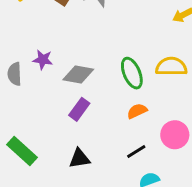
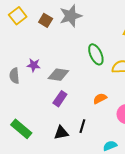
green ellipse: (132, 73) -> (96, 54), moved
black line: (136, 151) -> (82, 126), moved, turned -40

